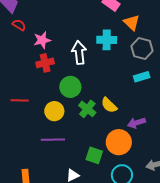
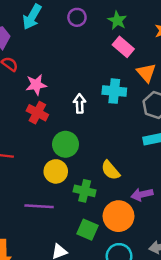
white arrow: (79, 53) -> (80, 104), size x0.7
red cross: (45, 63) -> (37, 113), turned 36
green cross: (87, 109) -> (85, 191), moved, turned -30
yellow circle: (54, 111) -> (56, 171), moved

